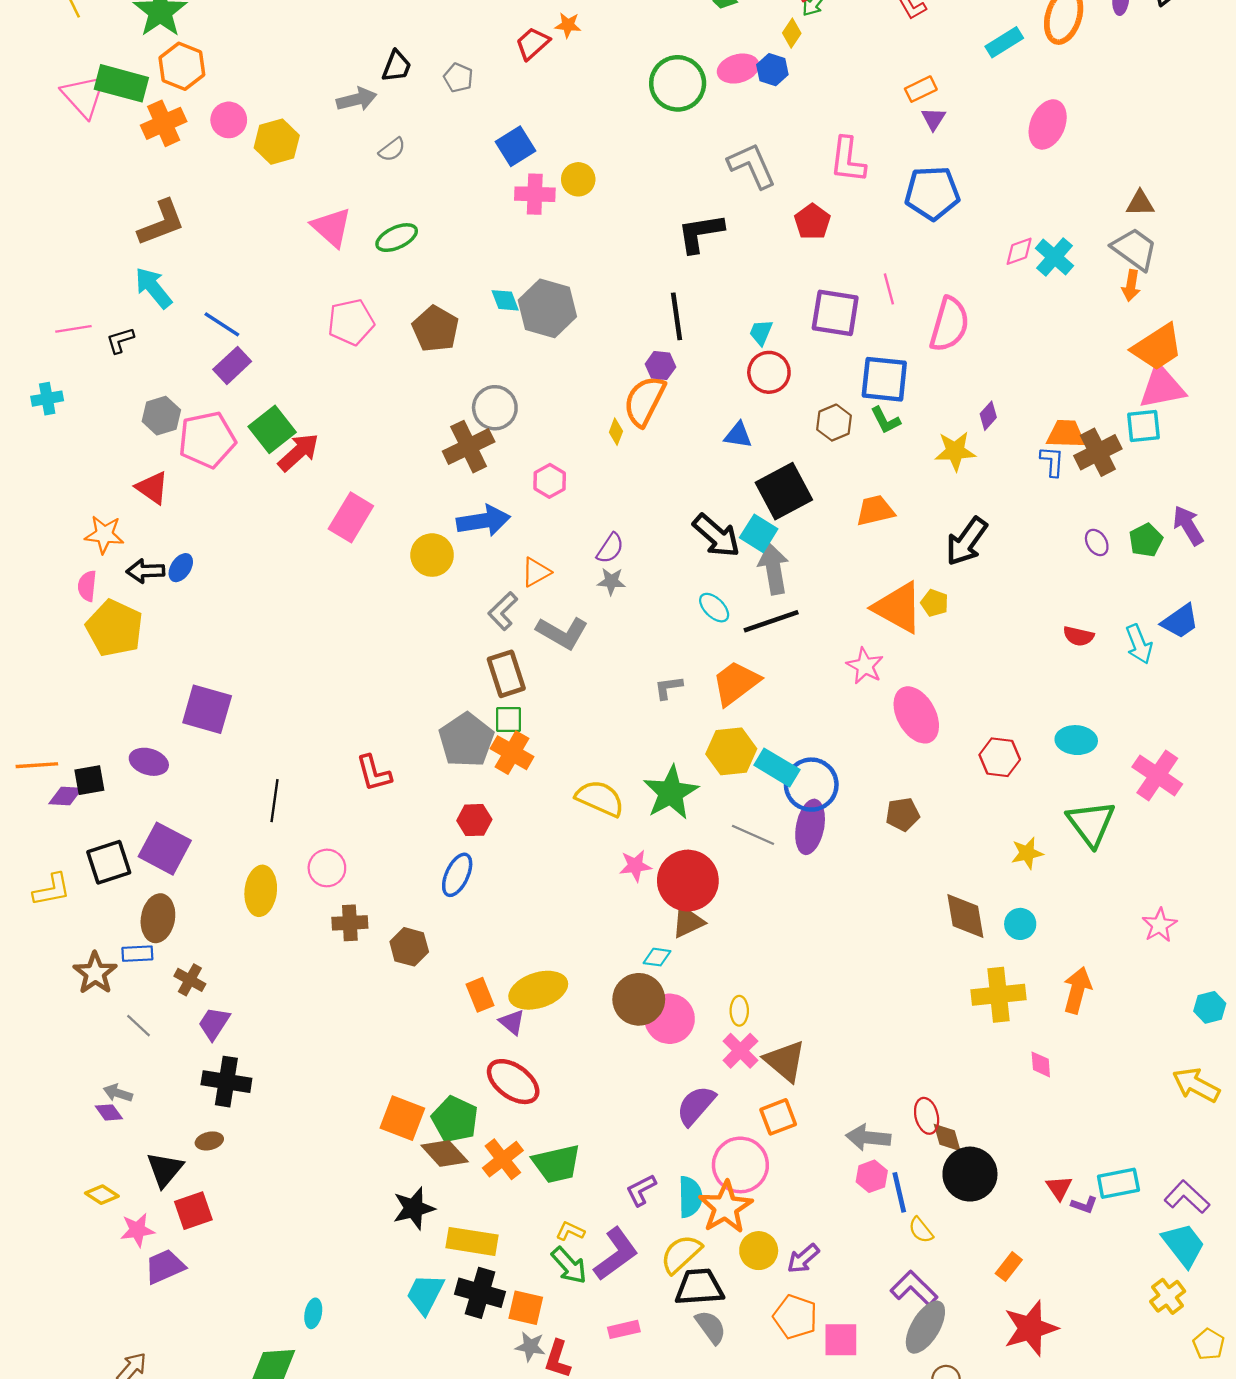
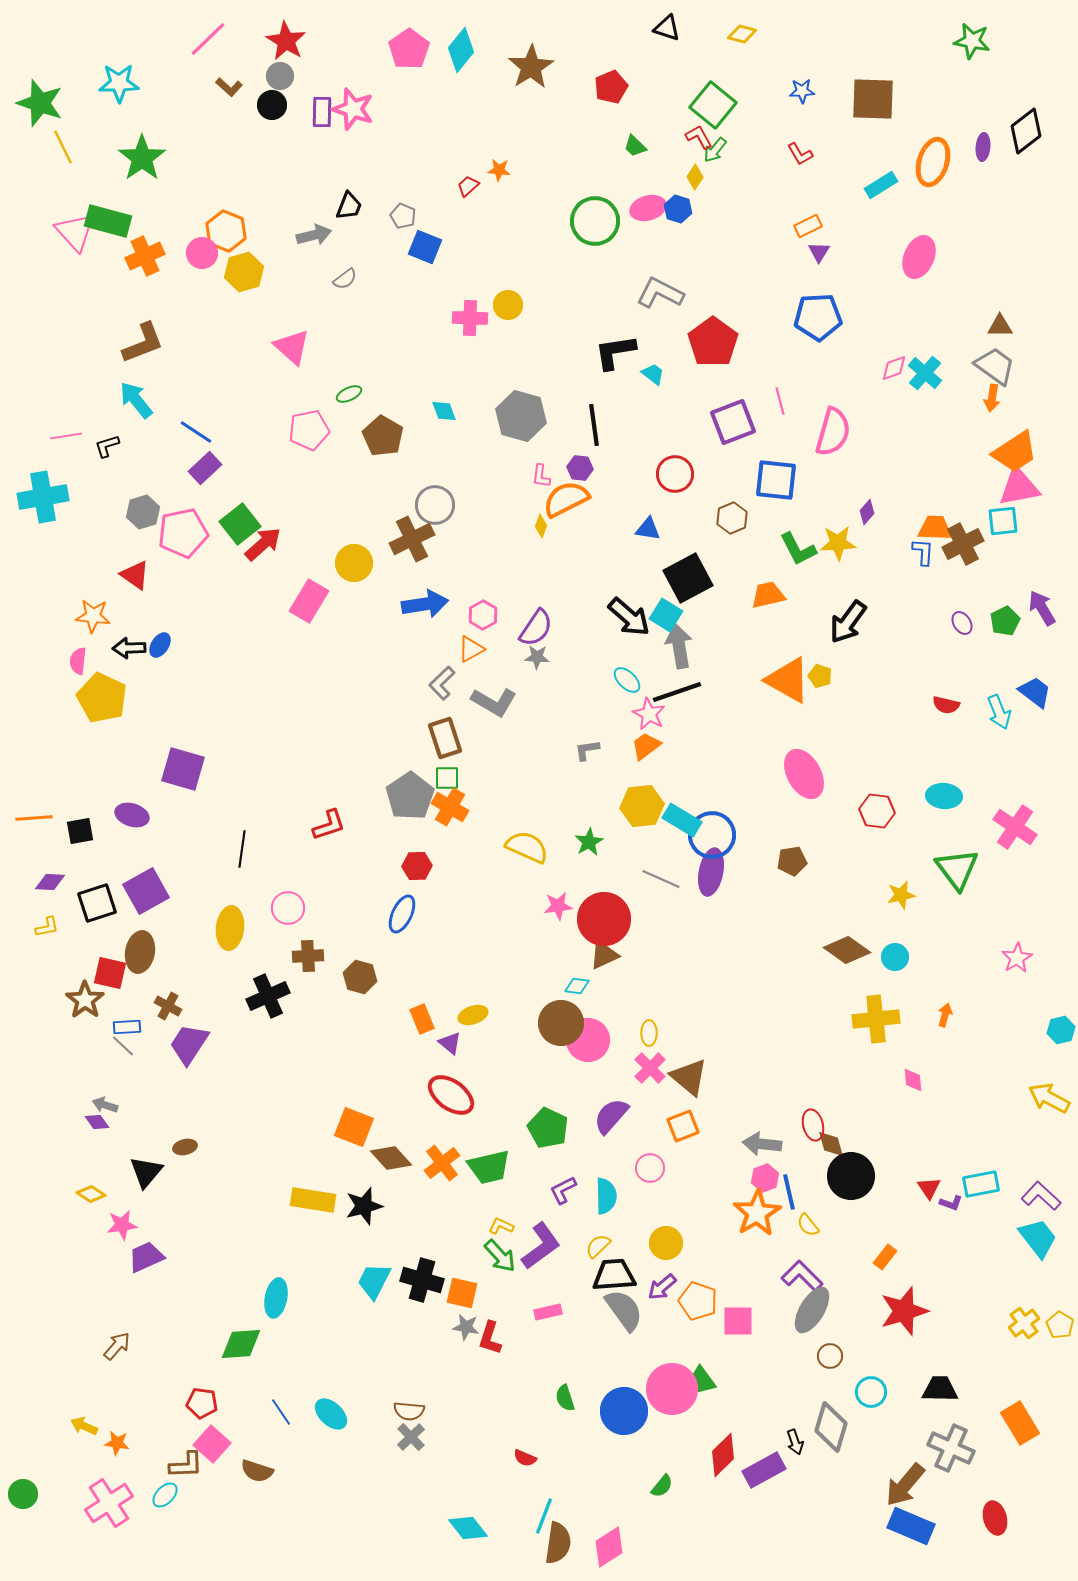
red trapezoid: (533, 43) -> (468, 186), size x0.7
orange hexagon: (182, 66) -> (226, 231), moved
blue square: (515, 146) -> (425, 247), moved, turned -36
pink L-shape: (848, 160) -> (541, 476), moved, size x0.6
gray L-shape: (752, 166) -> (660, 293), turned -39
red pentagon: (812, 222) -> (713, 342), size x1.6
green ellipse: (397, 238) -> (349, 394), moved, size x0.7
gray hexagon: (547, 308) -> (521, 416), moved
purple square: (835, 313) -> (733, 422), turned -30
cyan trapezoid: (761, 332) -> (653, 374), moved, turned 105
cyan cross: (47, 399) -> (43, 497), size x1.8
orange semicircle: (644, 401) -> (566, 499), turned 36
green L-shape: (885, 420) -> (798, 549), moved, size x1.4
pink hexagon: (550, 481) -> (483, 615), moved
purple semicircle: (610, 548) -> (536, 628), size x1.4
yellow circle: (432, 555) -> (354, 563), moved
blue trapezoid: (1180, 621) -> (1035, 692), turned -108
pink star: (865, 666) -> (649, 714), moved
orange trapezoid: (736, 683) -> (646, 746), size x0.7
red L-shape: (374, 773) -> (329, 825), turned -93
green star: (671, 793) -> (589, 842), size x0.6
purple diamond: (65, 796) -> (50, 882), moved
purple square: (165, 849) -> (146, 891), turned 33
yellow L-shape: (52, 890) -> (47, 927), size x0.7
brown diamond: (965, 916) -> (847, 950), turned -45
blue rectangle: (137, 954) -> (127, 1027), moved
yellow ellipse: (538, 990) -> (473, 1015), size x0.6
orange arrow: (1077, 990) -> (945, 1015), size x0.6
purple trapezoid: (214, 1023) -> (189, 1044), size x1.4
black cross: (226, 1082) -> (268, 996), moved, turned -33
green pentagon: (455, 1119) -> (548, 1128), moved
pink circle: (740, 1165) -> (650, 1168), size x0.6
orange star: (726, 1207) -> (757, 1213), moved
red square: (193, 1211) -> (110, 973), moved, turned 32
yellow rectangle: (472, 1241) -> (313, 1200), moved
yellow semicircle: (681, 1254) -> (598, 1246), size x0.7
purple arrow: (803, 1259) -> (662, 1287), moved
yellow cross: (1168, 1296) -> (1024, 1323), moved
cyan ellipse: (313, 1313) -> (276, 1298), size x1.5
gray semicircle: (711, 1327) -> (624, 1310), size x1.4

